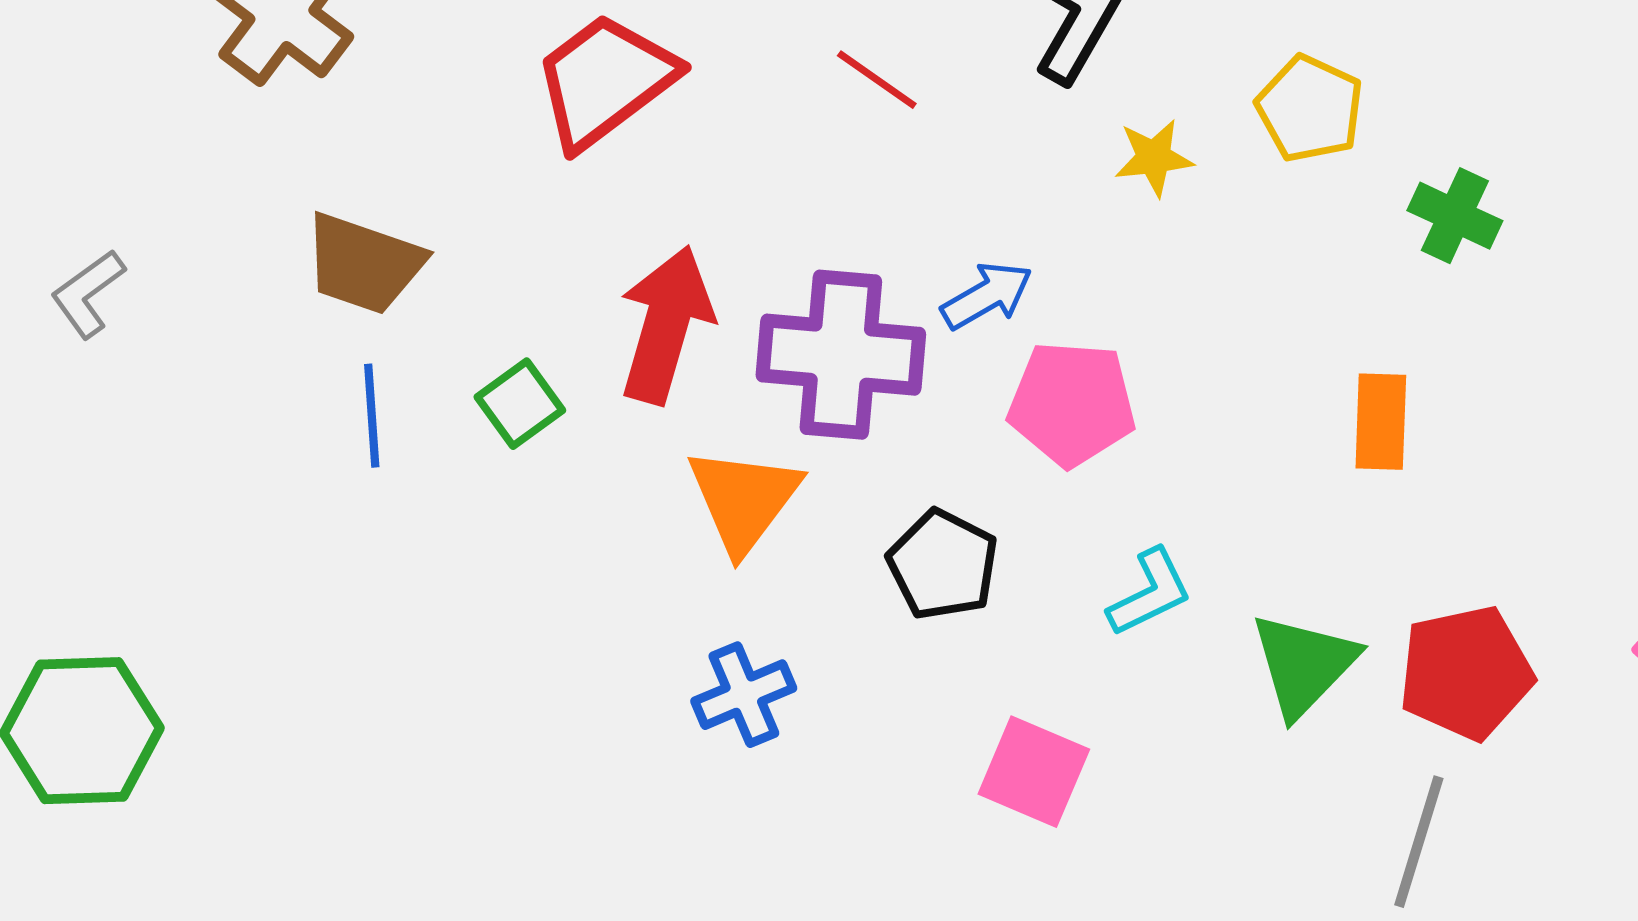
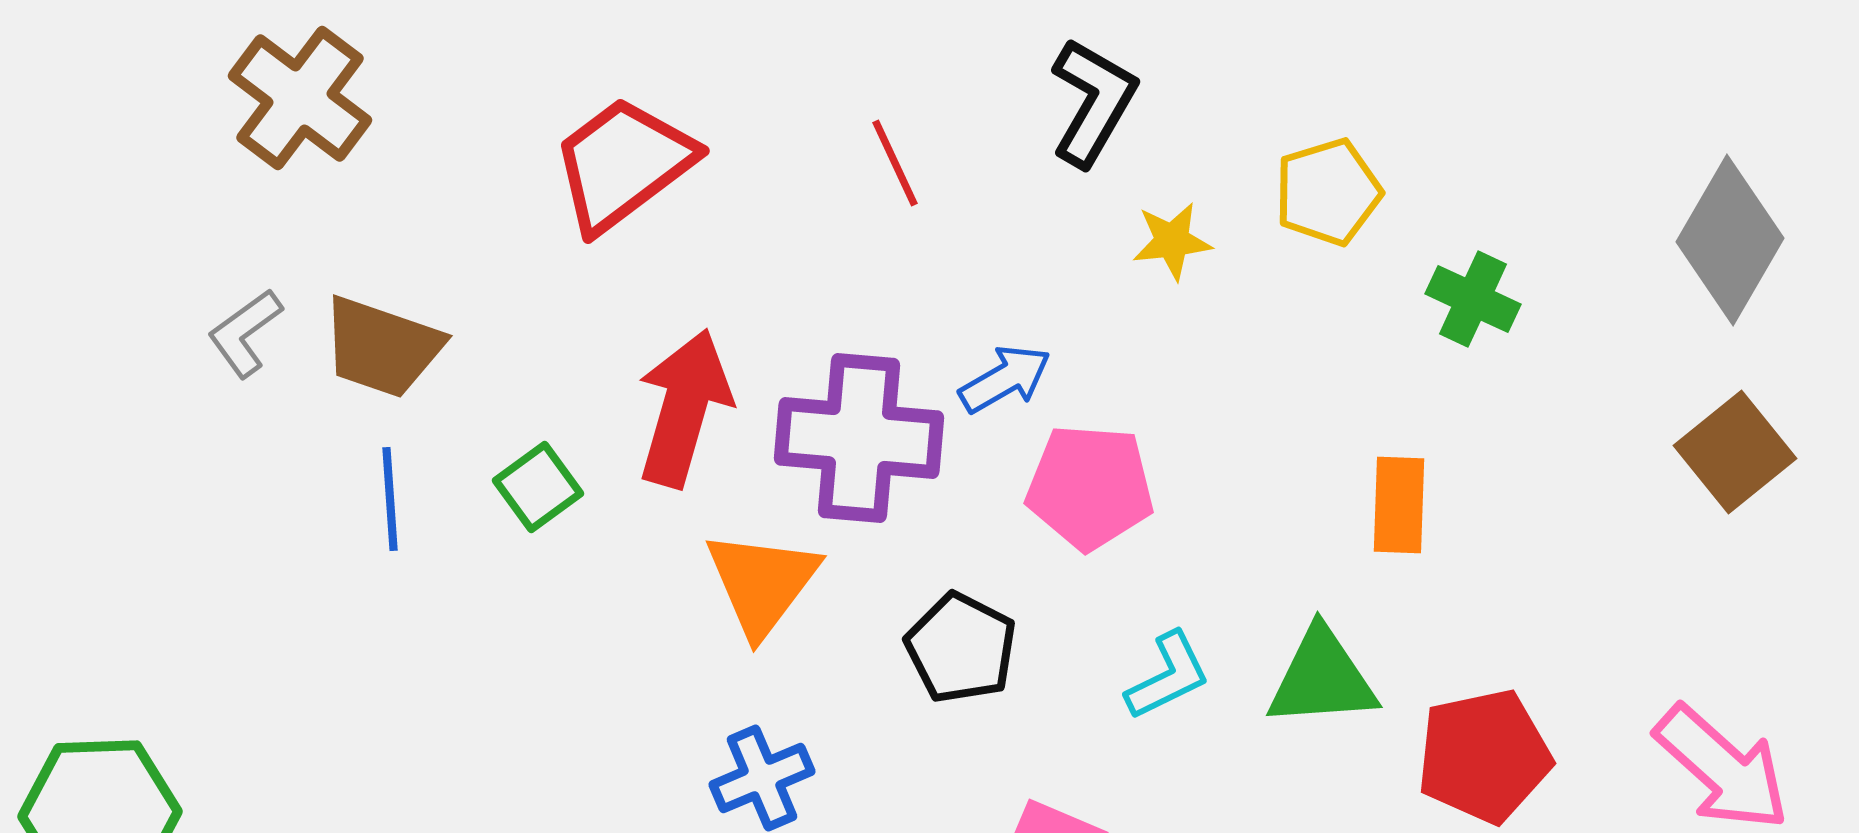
red line: (877, 80) -> (895, 163), turned 30
yellow pentagon: (1310, 109) -> (1328, 192), turned 30
gray L-shape: (88, 294) -> (245, 333), moved
green triangle: (1304, 665) -> (1322, 678), moved, turned 42

